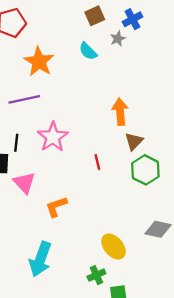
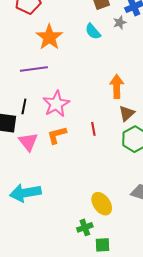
orange L-shape: (56, 207) -> (57, 135), moved
cyan arrow: (40, 259) -> (25, 193), moved, turned 56

